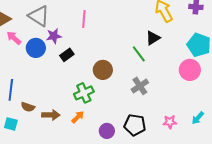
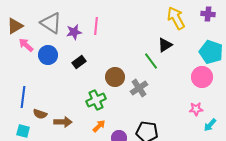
purple star: (54, 36) -> (74, 32), moved
gray cross: (140, 86) -> (139, 88), moved
orange arrow: (78, 117) -> (99, 126), moved
pink star: (170, 122) -> (196, 109), moved

